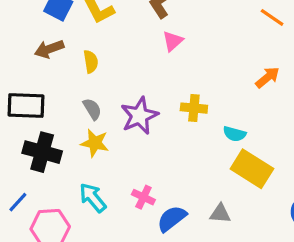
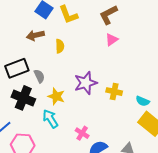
black rectangle: (26, 106) -> (17, 68), turned -30
yellow cross: (194, 108) -> (114, 92), moved
gray semicircle: (92, 109) -> (39, 76), moved
cyan arrow: (93, 198) -> (50, 119), moved

